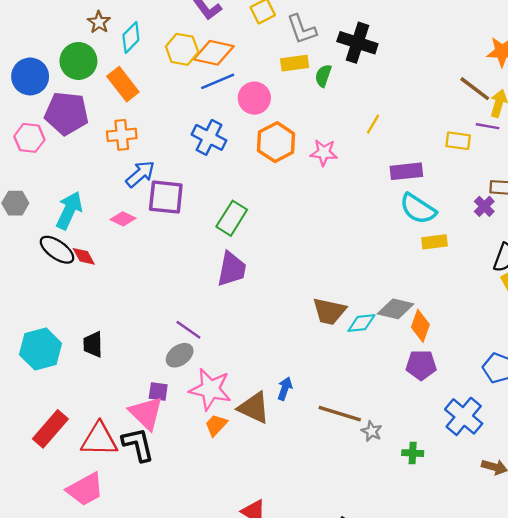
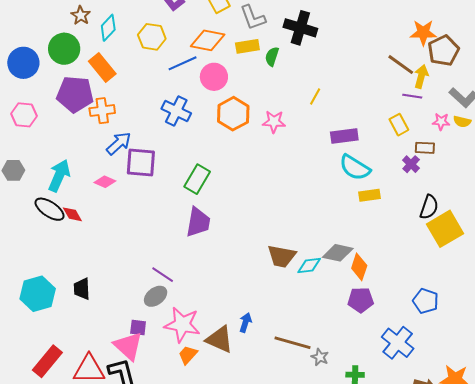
orange diamond: (214, 53) -> (208, 40), moved
purple pentagon: (67, 113) -> (75, 94), moved
yellow rectangle: (458, 141) -> (399, 125), moved, turned 55

